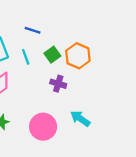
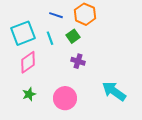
orange hexagon: (78, 56) -> (85, 14), moved
cyan arrow: (80, 119) -> (114, 91), moved, size x1.4

